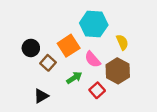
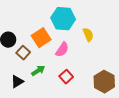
pink semicircle: (93, 59) -> (62, 50), turned -105
brown hexagon: (118, 71) -> (104, 82), moved
green arrow: (74, 78) -> (38, 71), moved

